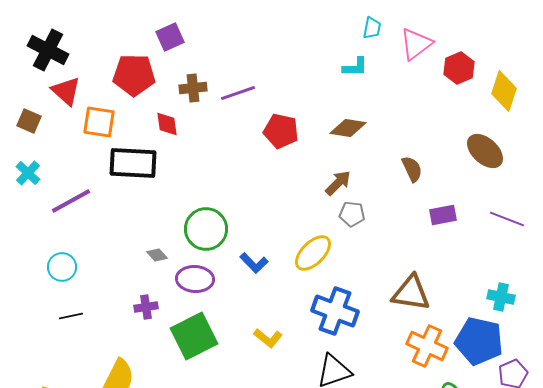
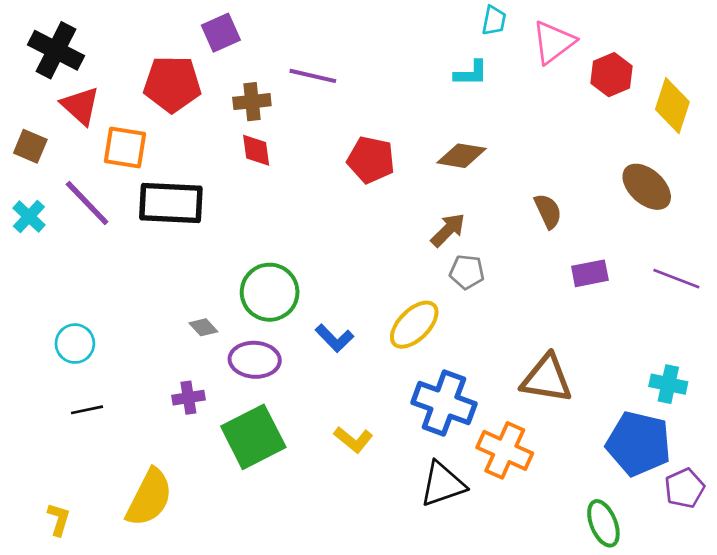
purple line: (238, 93) -> (313, 76), moved, turned 32
red diamond: (167, 124) -> (256, 150), moved
purple line: (71, 201) -> (87, 203), moved, turned 75
orange cross: (427, 346) -> (505, 450), moved

